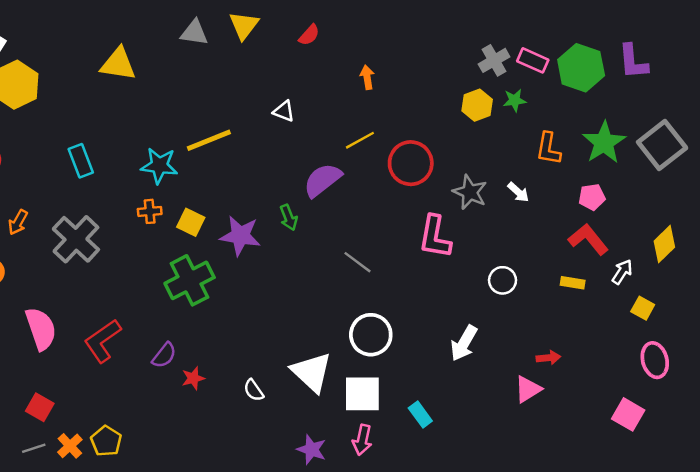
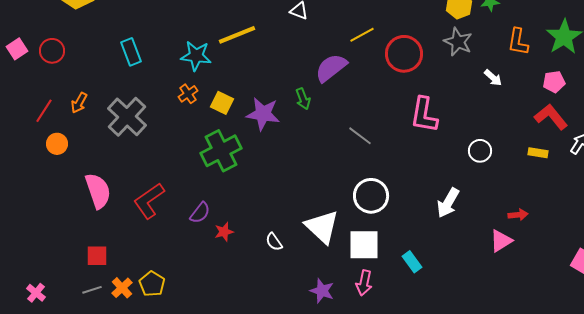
gray star: (470, 192) -> (458, 42), moved
orange cross: (150, 211) -> (188, 94), turned -30
red square: (40, 407) -> (97, 256), turned -30

